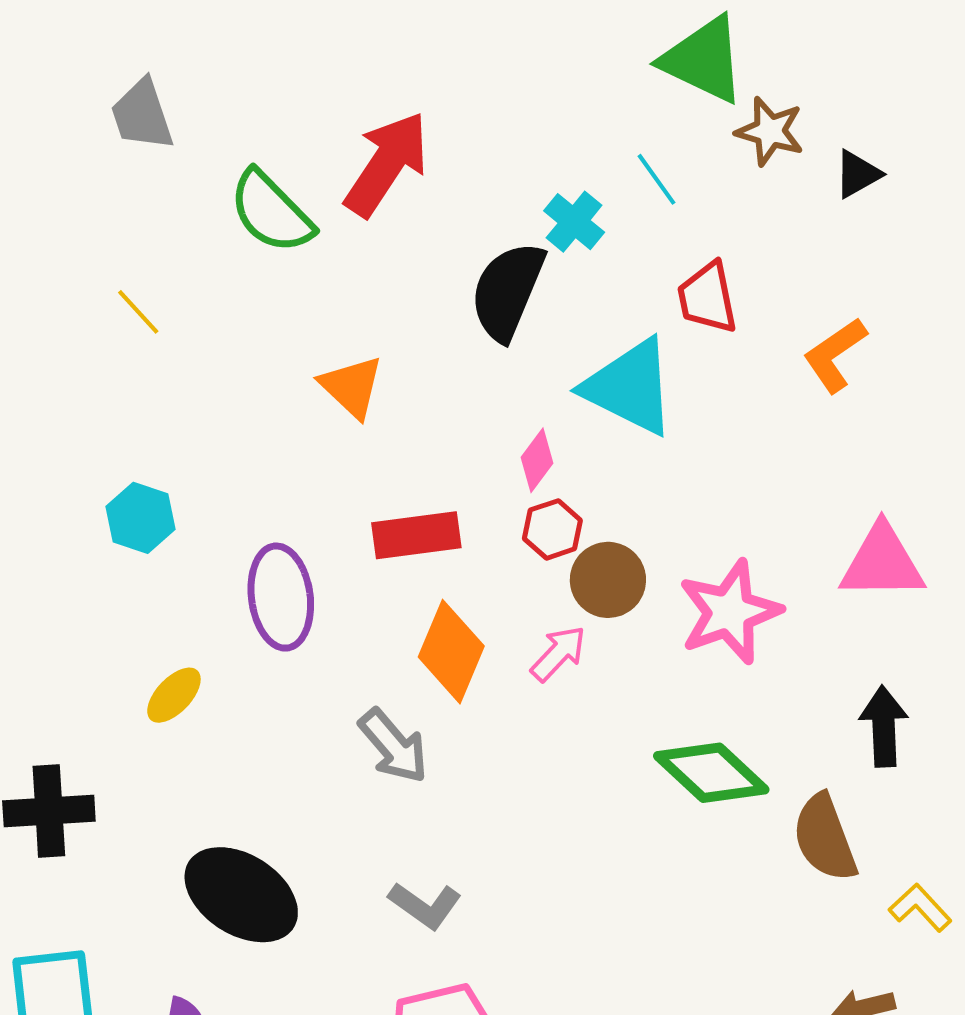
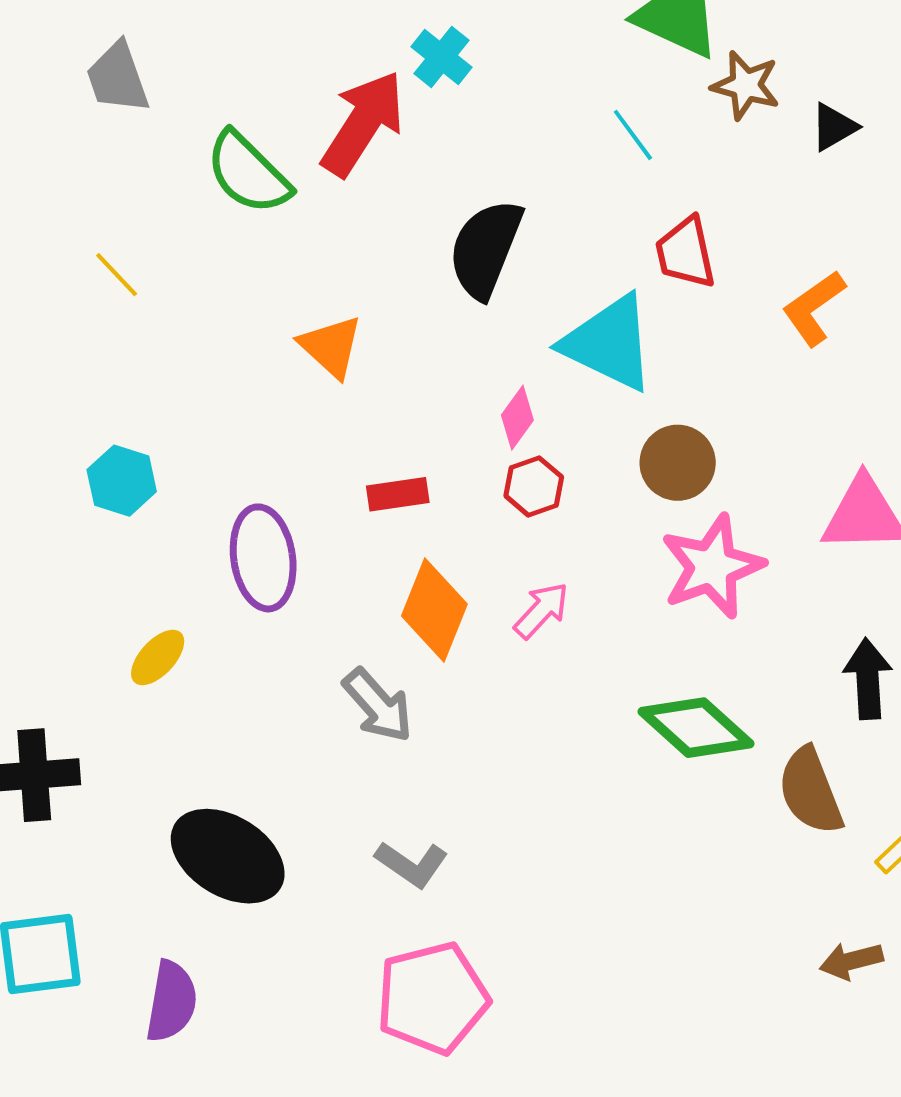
cyan cross: (574, 222) -> (441, 57), moved
red rectangle: (416, 535) -> (398, 494), size x0.7
brown circle: (608, 580) -> (678, 463), moved

